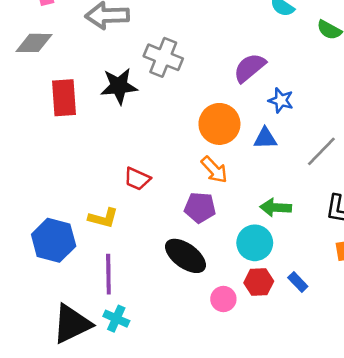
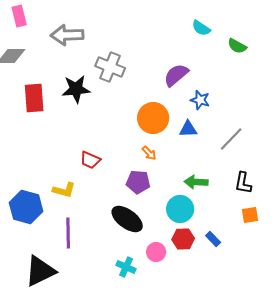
orange arrow: (214, 170) -> (149, 153), size x0.7
cyan cross: (116, 319) -> (126, 267), moved

